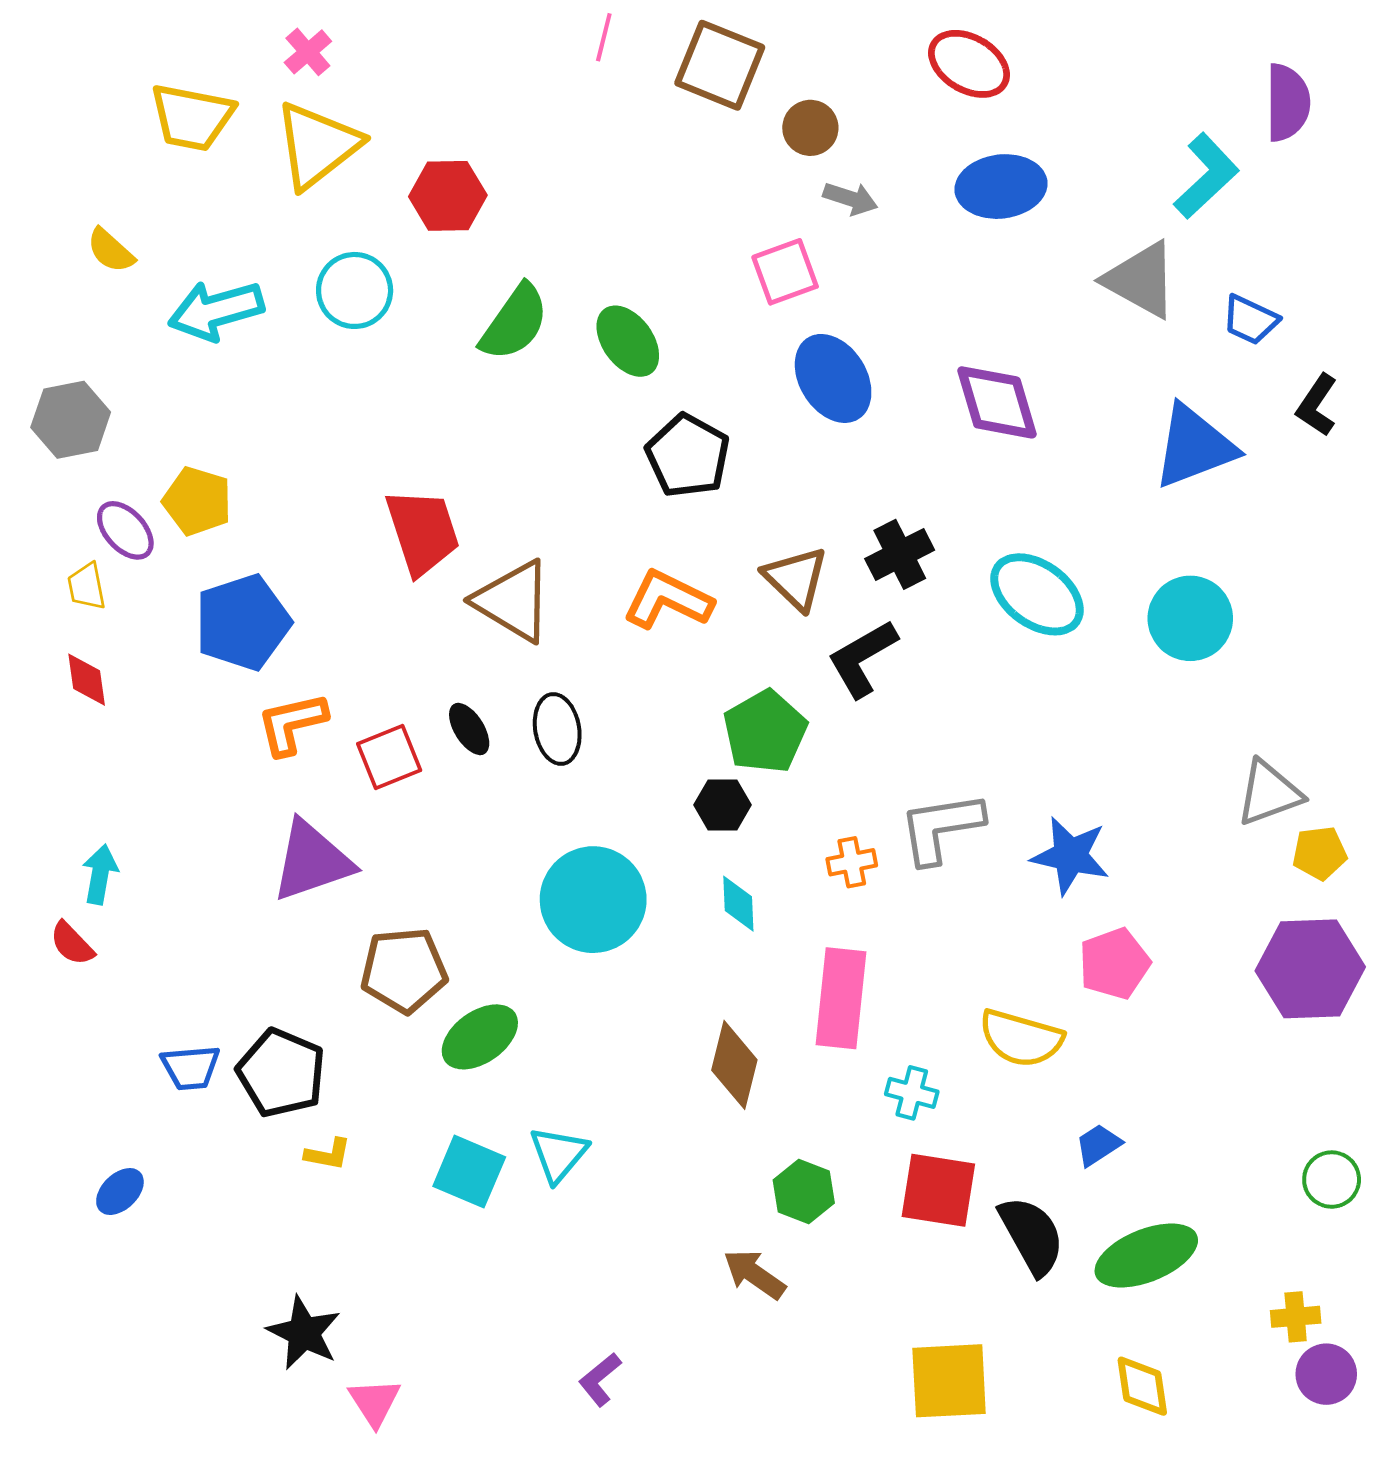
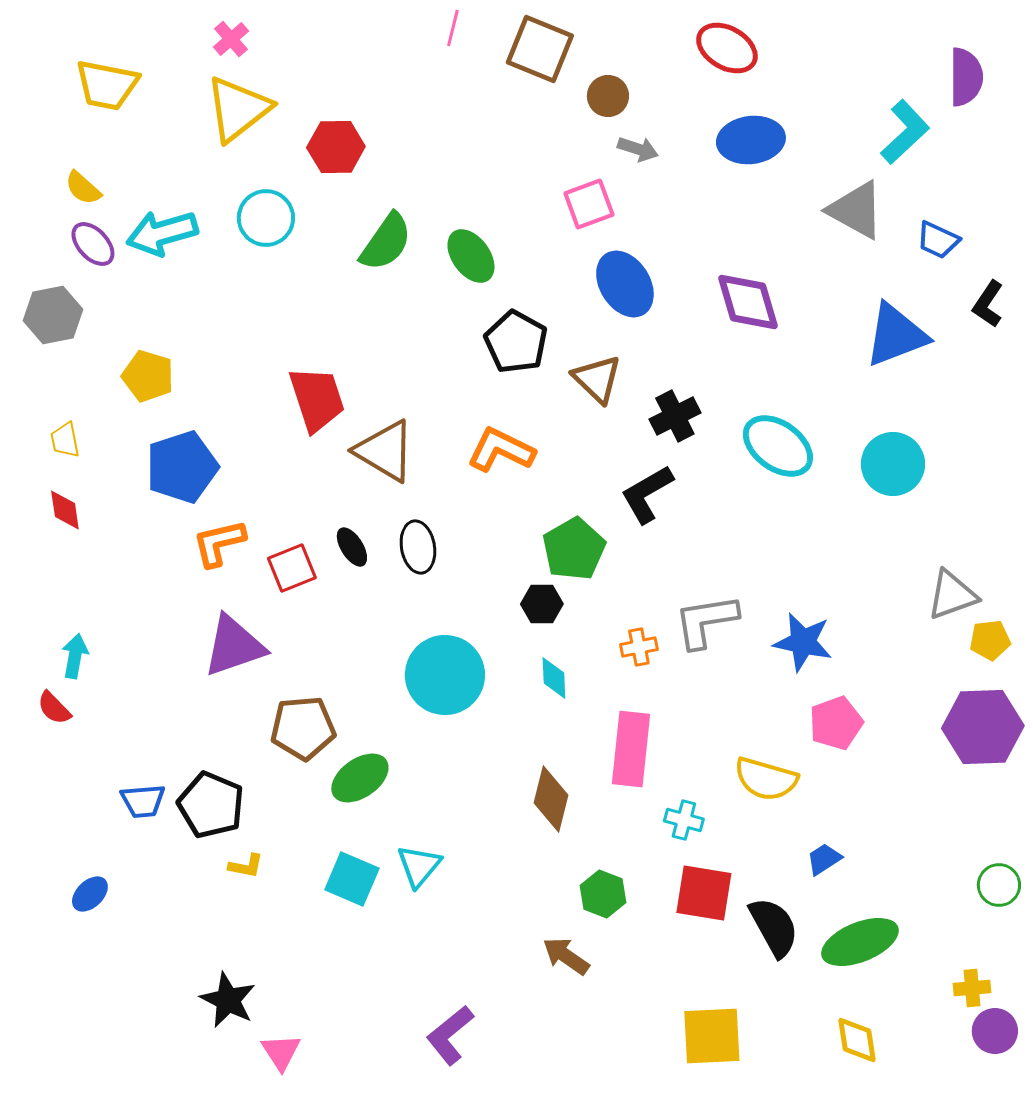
yellow trapezoid: (192, 117) -> (107, 85), moved
purple ellipse: (125, 530) -> (93, 244), moved
brown triangle: (796, 578) -> (597, 379), moved
purple L-shape: (600, 1379) -> (450, 1035), size x1.5

